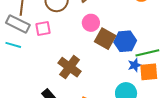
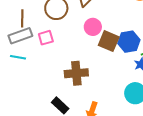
gray rectangle: (18, 24) -> (20, 36), turned -40
brown cross: (70, 67) -> (76, 73), turned -35

